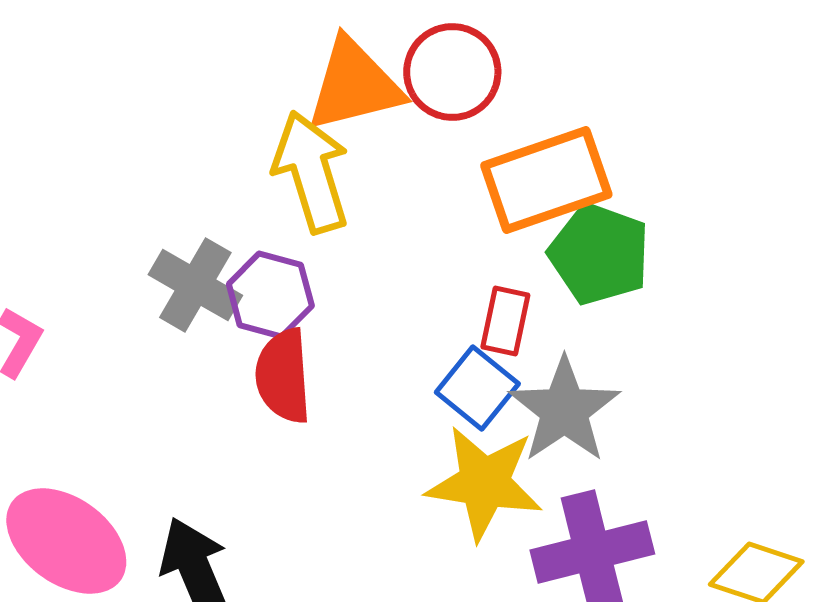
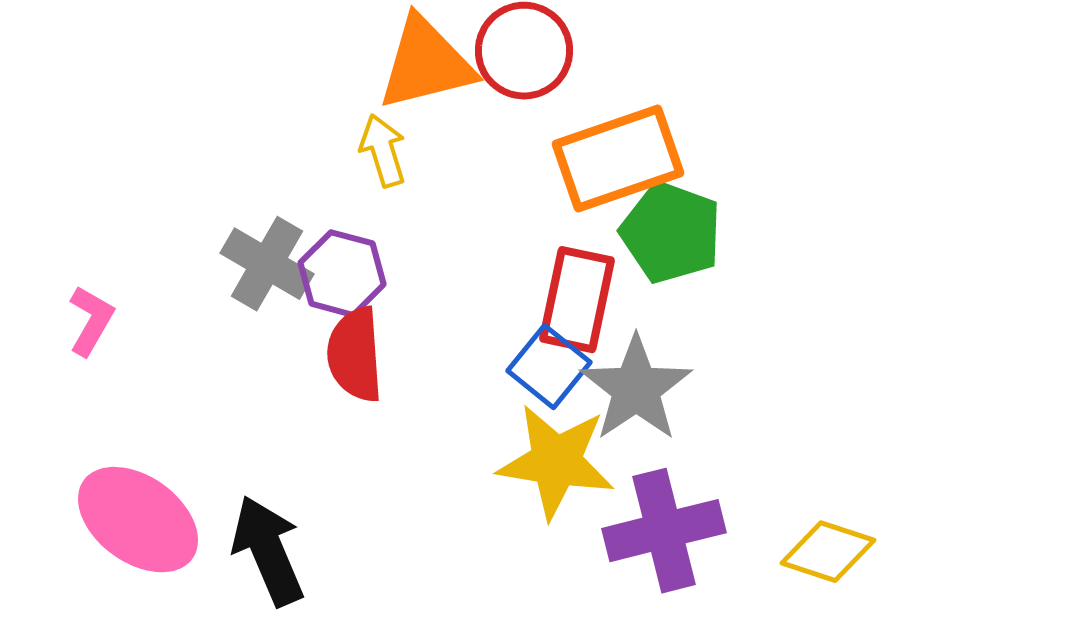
yellow arrow: (311, 172) -> (383, 151), size x0.6
red rectangle: (505, 321) -> (577, 300), size x1.5

